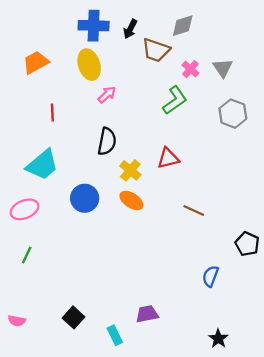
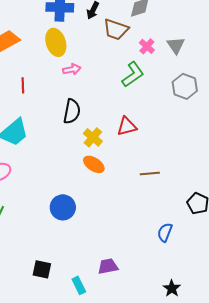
pink arrow: (107, 95) -> (72, 69), turned 30
blue circle: (85, 198) -> (63, 207), moved
brown line: (194, 210) -> (150, 173), turned -30
black square: (74, 317) -> (42, 269), turned -30

